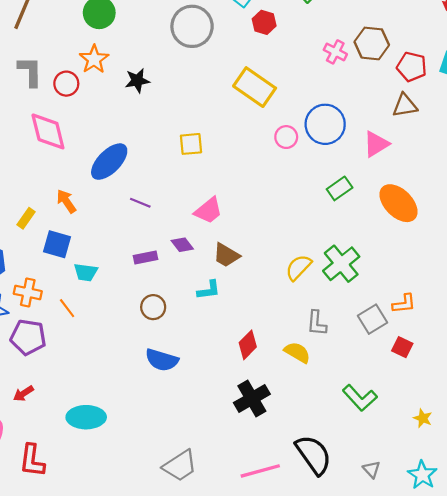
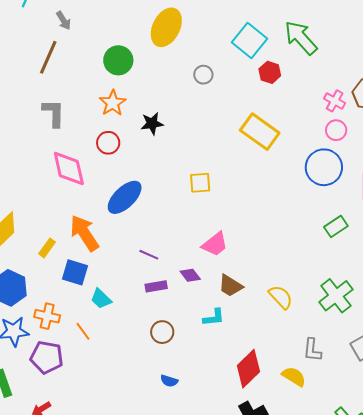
gray circle: (192, 26) -> (203, 75), size x0.5
red circle: (66, 84) -> (108, 143), moved
pink circle: (286, 137) -> (336, 130), moved
orange arrow: (66, 201) -> (84, 233), size x1.6
purple line: (140, 203) -> (149, 255), moved
yellow semicircle: (298, 267) -> (281, 297), moved, turned 92
cyan trapezoid: (86, 272) -> (101, 299), turned 35
red diamond: (248, 345) -> (248, 369), size x1.4
blue semicircle: (162, 360) -> (169, 381), size x0.6

